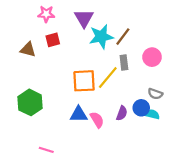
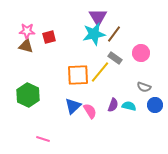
pink star: (46, 14) -> (27, 31), moved
purple triangle: (84, 18) -> (98, 17), moved
gray rectangle: (124, 62) -> (115, 58), turned -48
blue circle: (141, 108) -> (155, 105), moved
blue triangle: (79, 114) -> (73, 106), turned -42
cyan semicircle: (152, 114) -> (129, 106), moved

